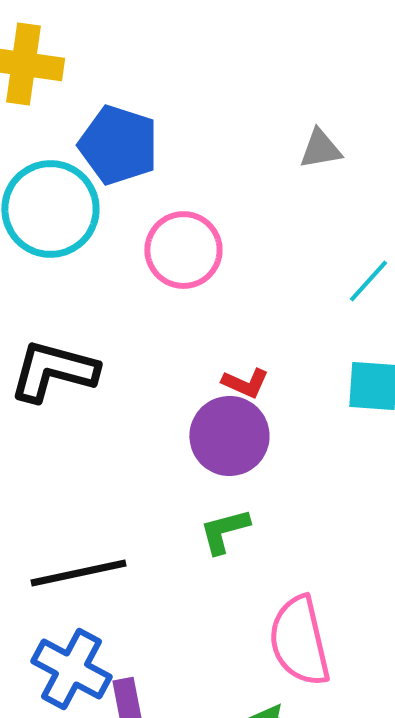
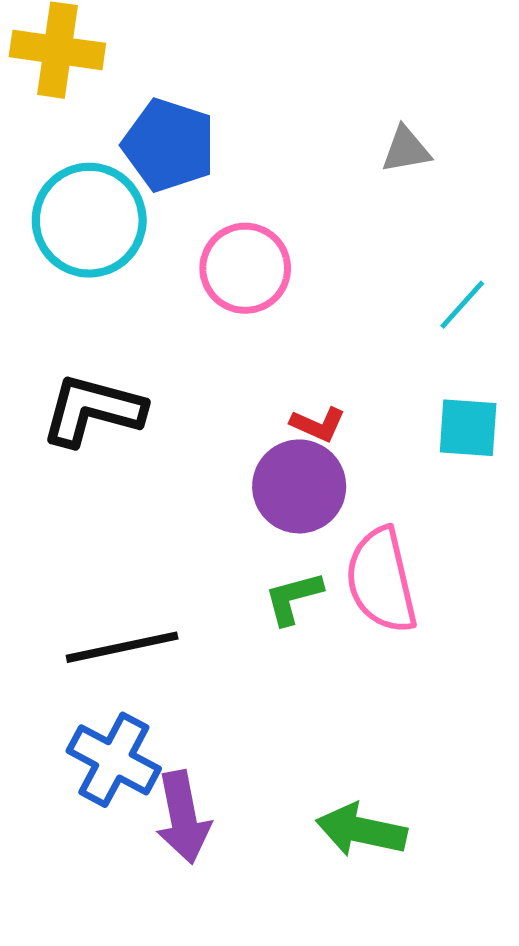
pink semicircle: (299, 641) -> (381, 580), moved

